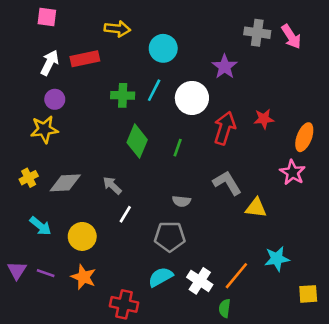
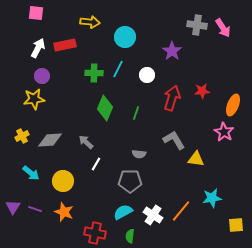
white circle: (192, 98) -> (147, 75), size x0.6
green semicircle: (225, 308) -> (130, 236), moved

